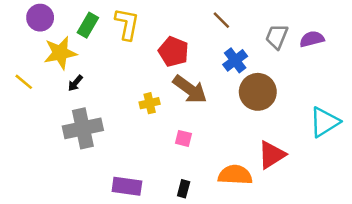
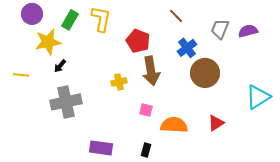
yellow line: (24, 82) -> (21, 75), moved, turned -35
brown arrow: (190, 89) -> (151, 71), turned 44
red triangle: (272, 155) -> (216, 123), size x0.7
orange semicircle: (235, 175) -> (174, 125), moved

